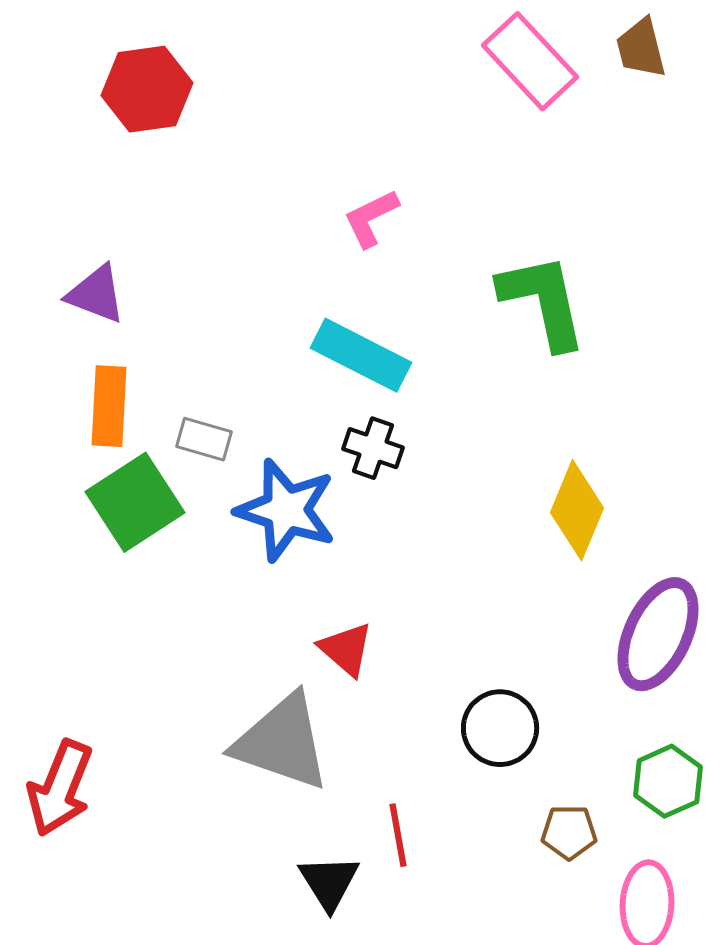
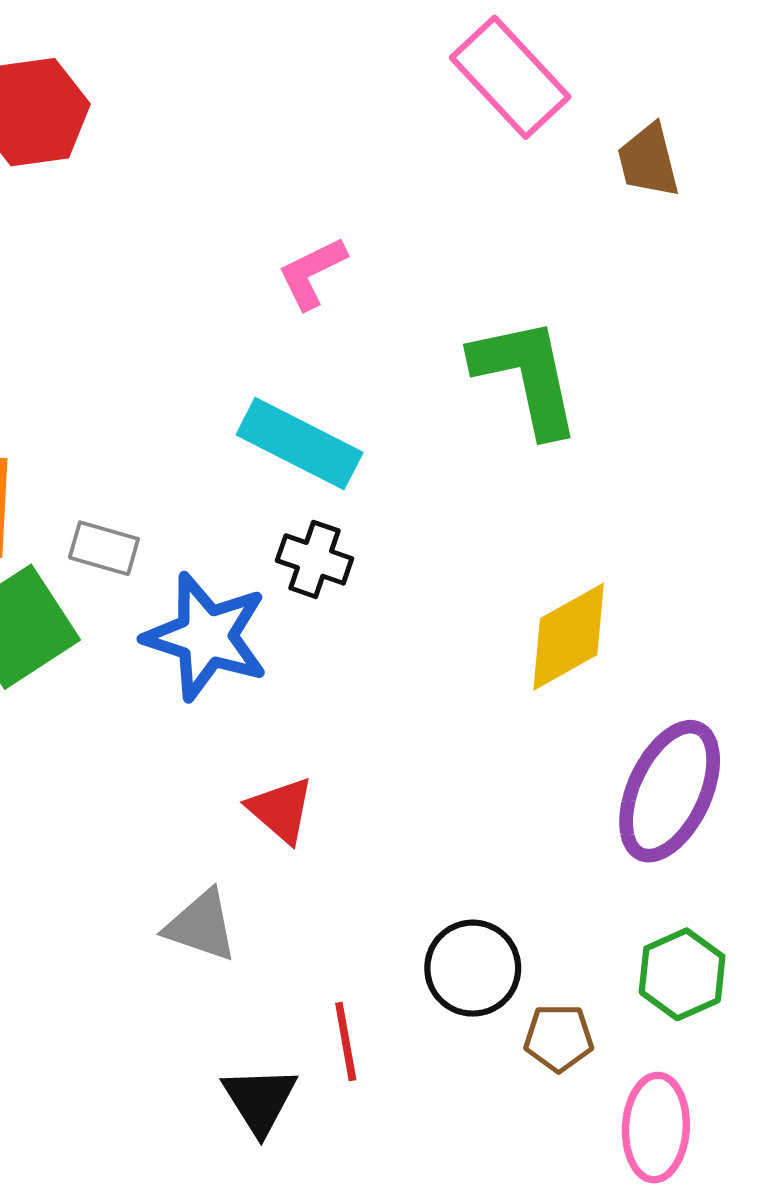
brown trapezoid: (641, 48) -> (648, 161), moved
yellow diamond: (577, 510) -> (569, 637), turned 38
black circle: (500, 728) -> (473, 968), moved
gray triangle: (282, 742) -> (201, 926), size x0.6

